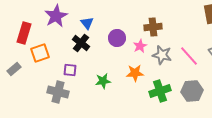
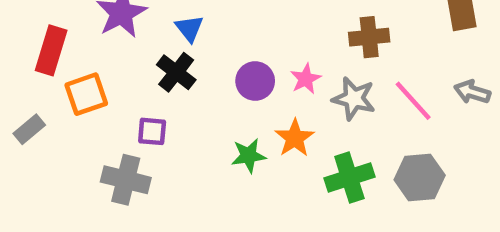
brown cross: (153, 27) -> (369, 37), moved
purple circle: (117, 38) -> (255, 81), moved
orange star: (135, 73) -> (295, 138), turned -30
green star: (103, 81) -> (249, 156), moved

